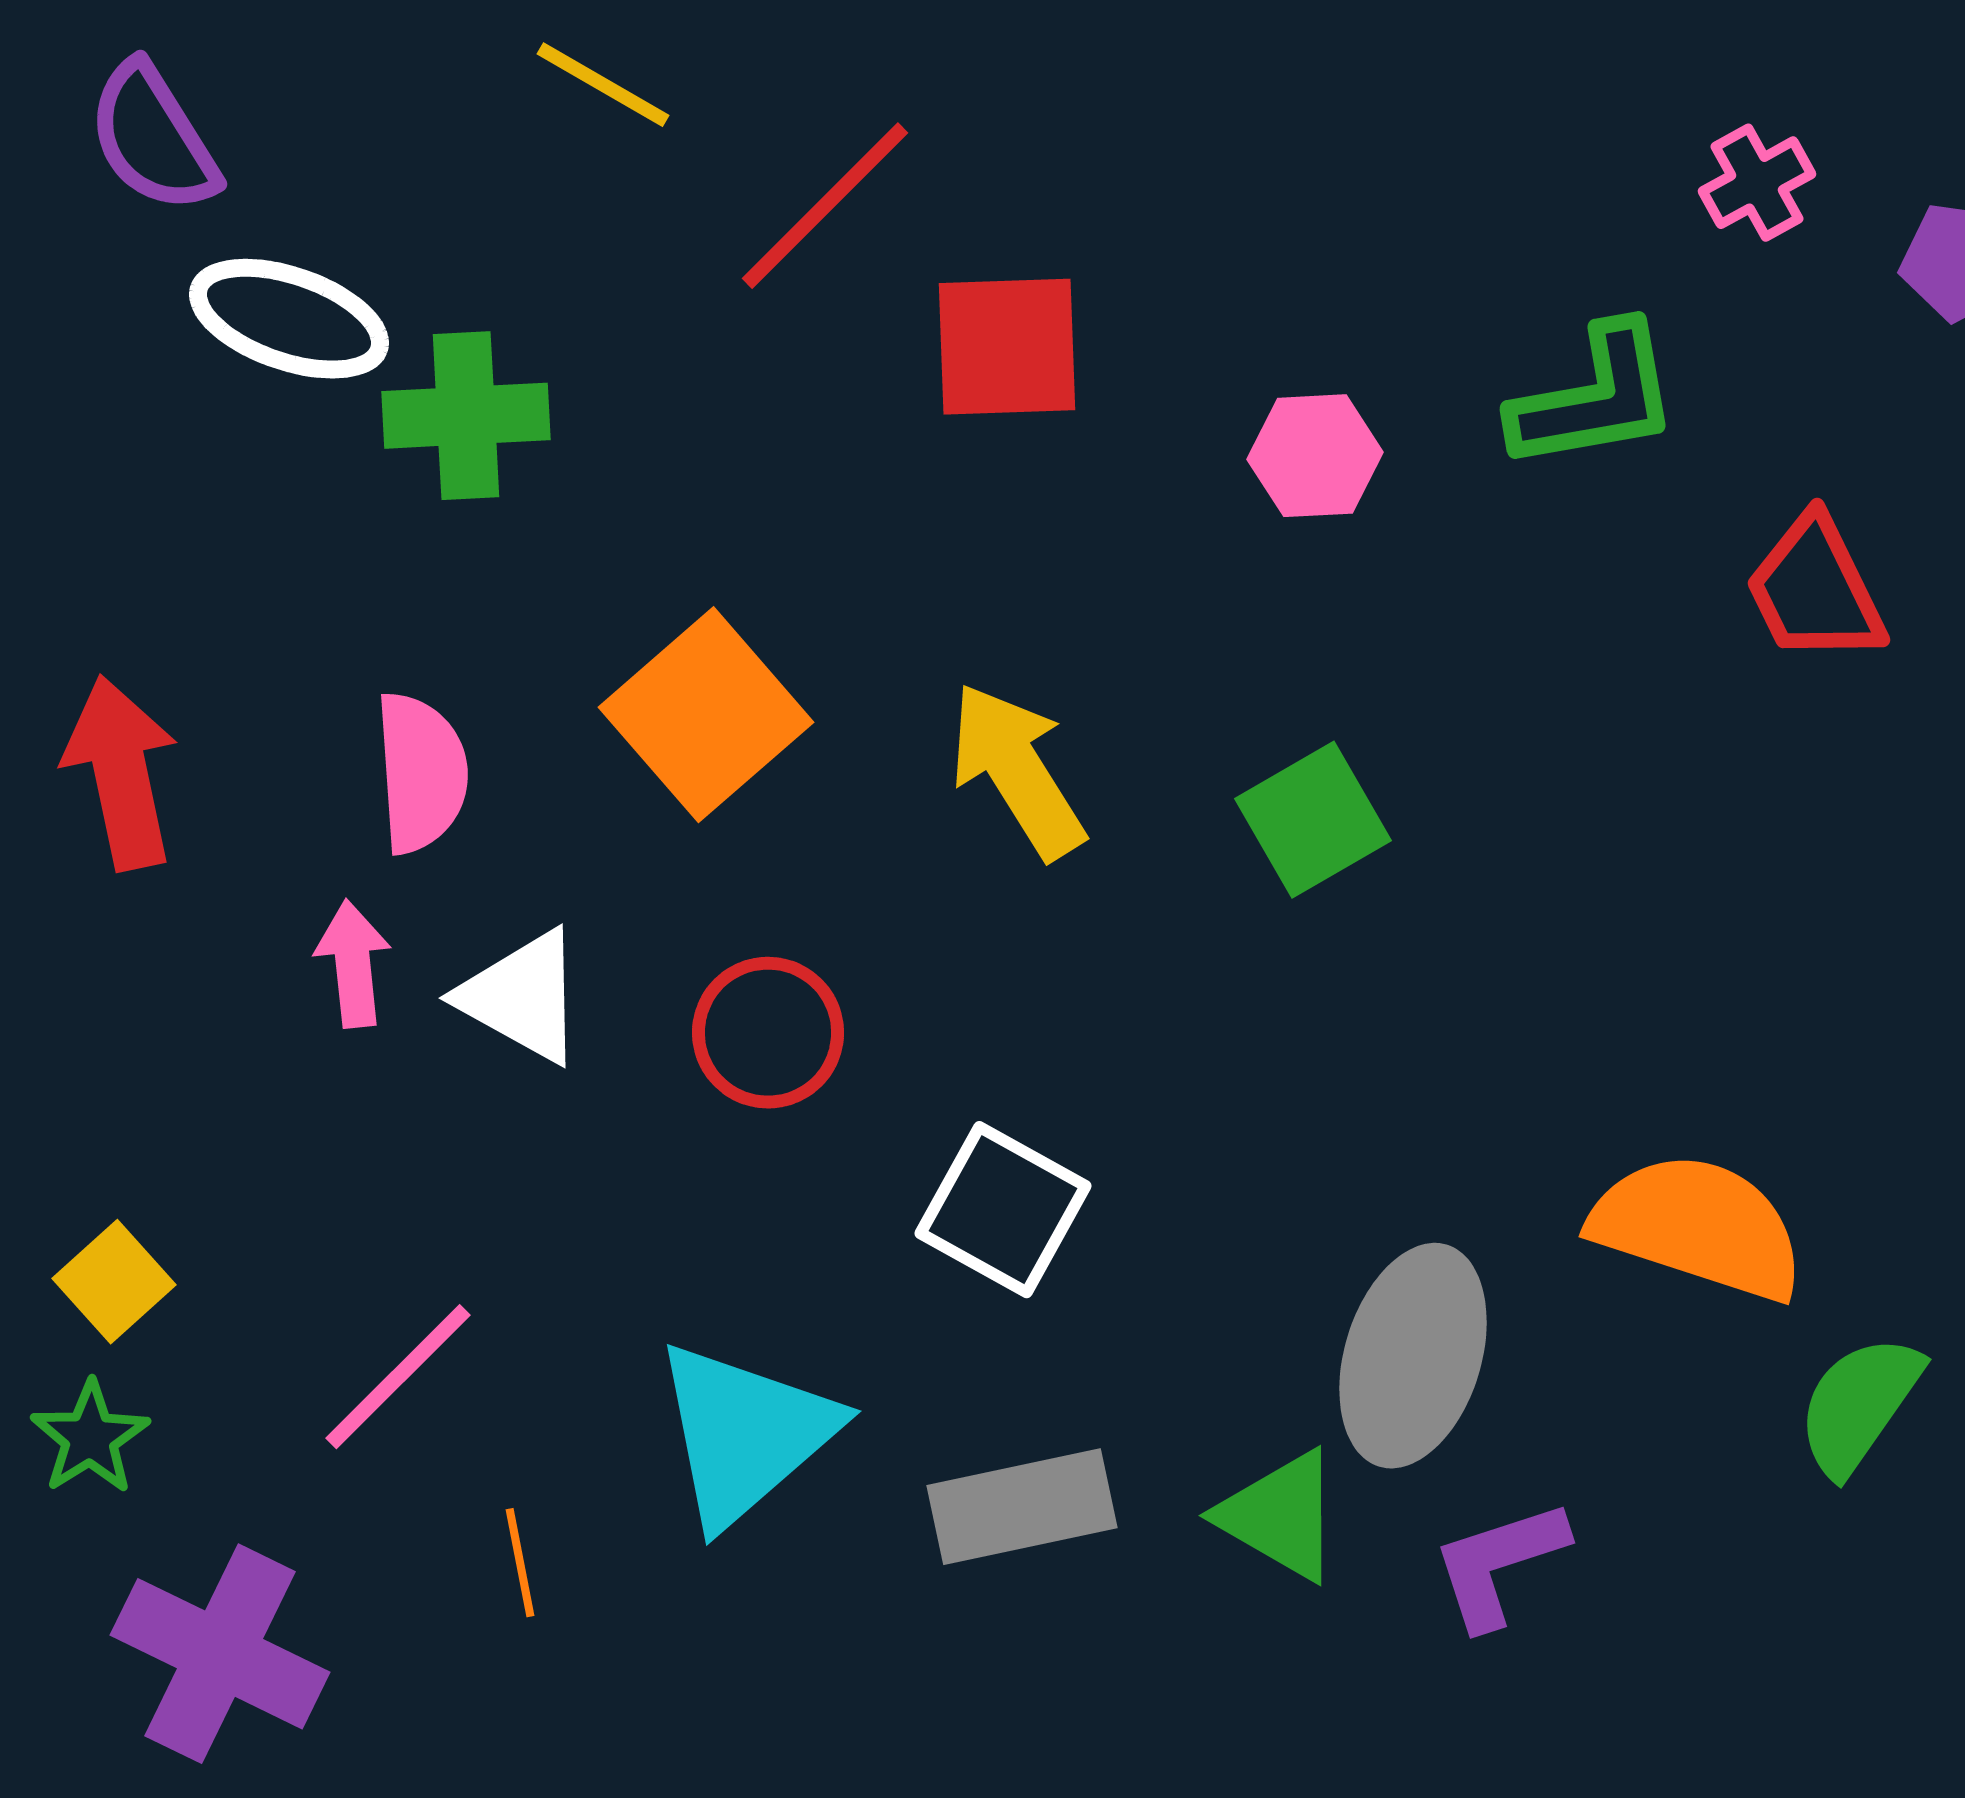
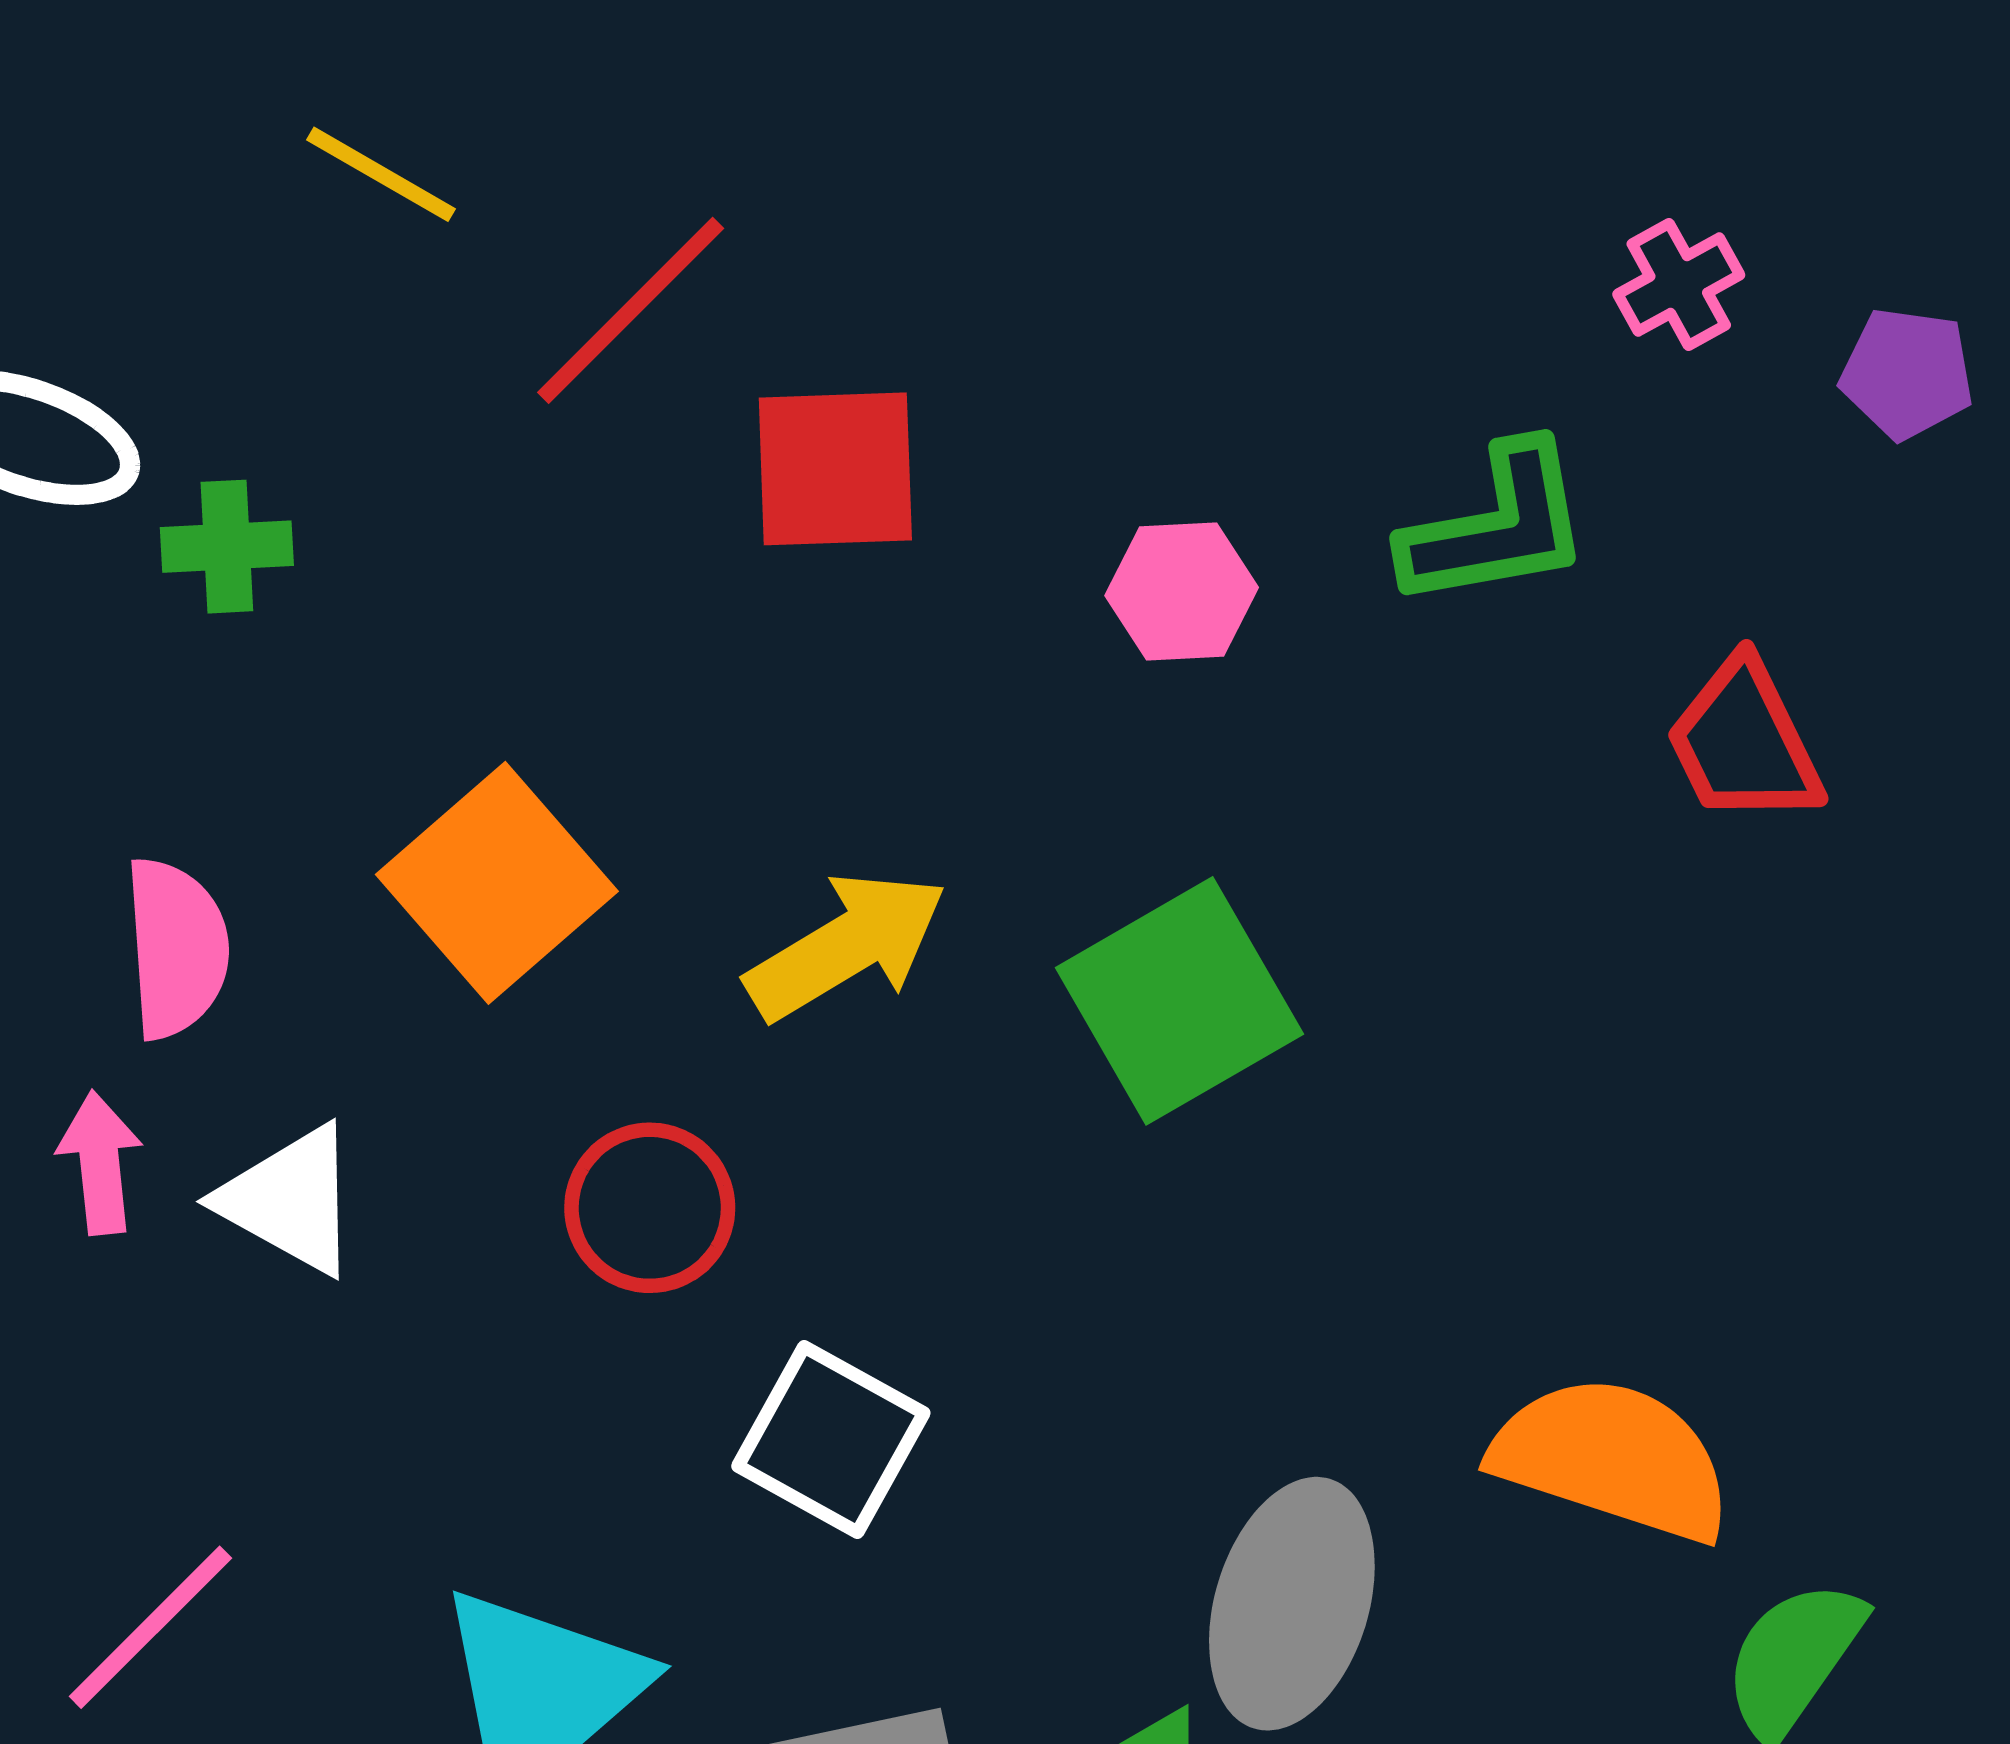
green cross: (466, 416) -> (227, 547), size x0.7
yellow arrow: (1017, 771) -> (847, 946), turned 91
green square: (1313, 820) -> (1179, 1001), size x1.4
red circle: (768, 1033) -> (650, 1208), moved

